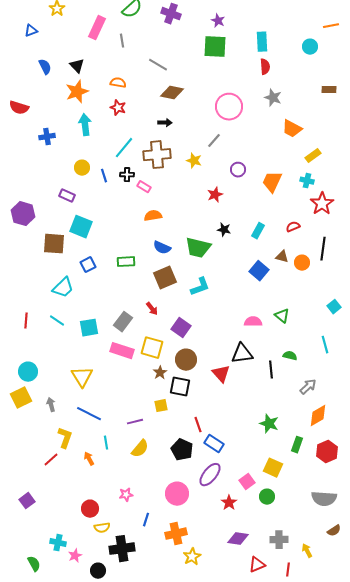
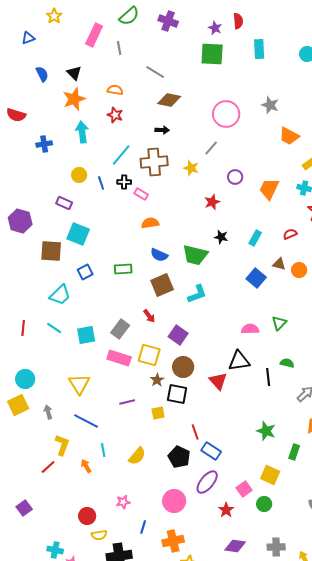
red semicircle: (265, 67) -> (238, 21), moved
green triangle: (282, 316) -> (279, 323), turned 35
purple line: (135, 422) -> (127, 402), moved

